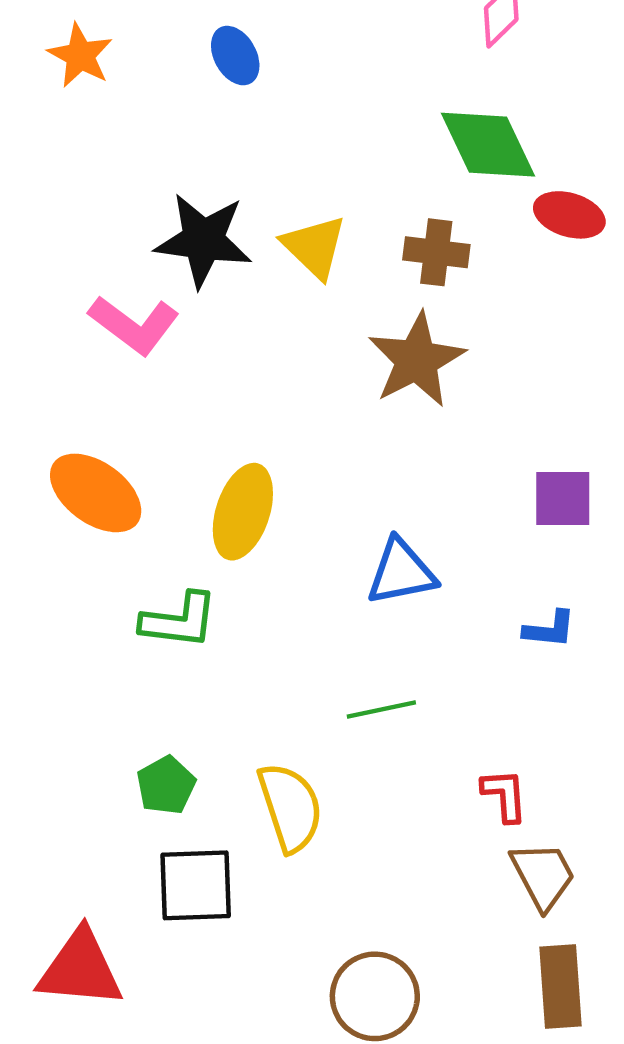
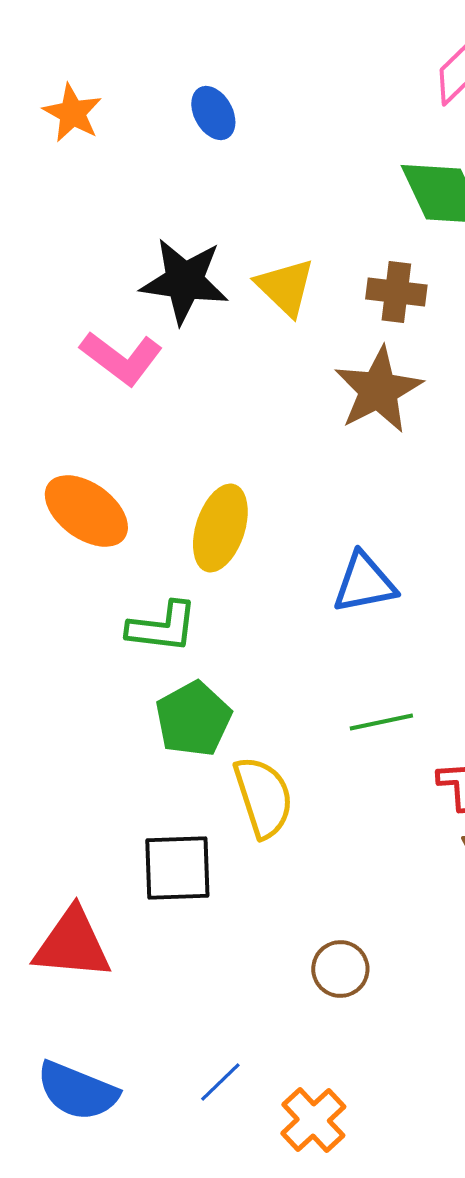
green line: (381, 709) -> (381, 722), moved
green pentagon: (166, 785) -> (193, 719), moved, size x1.4
brown circle: (375, 996) -> (340, 969), size x0.7

